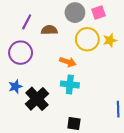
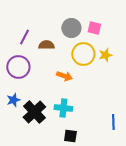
pink square: (99, 13) -> (94, 28), turned 32
cyan cross: (70, 84) -> (63, 108), moved

